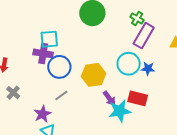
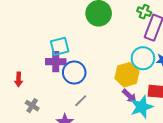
yellow hexagon: (94, 75) -> (127, 75), moved

